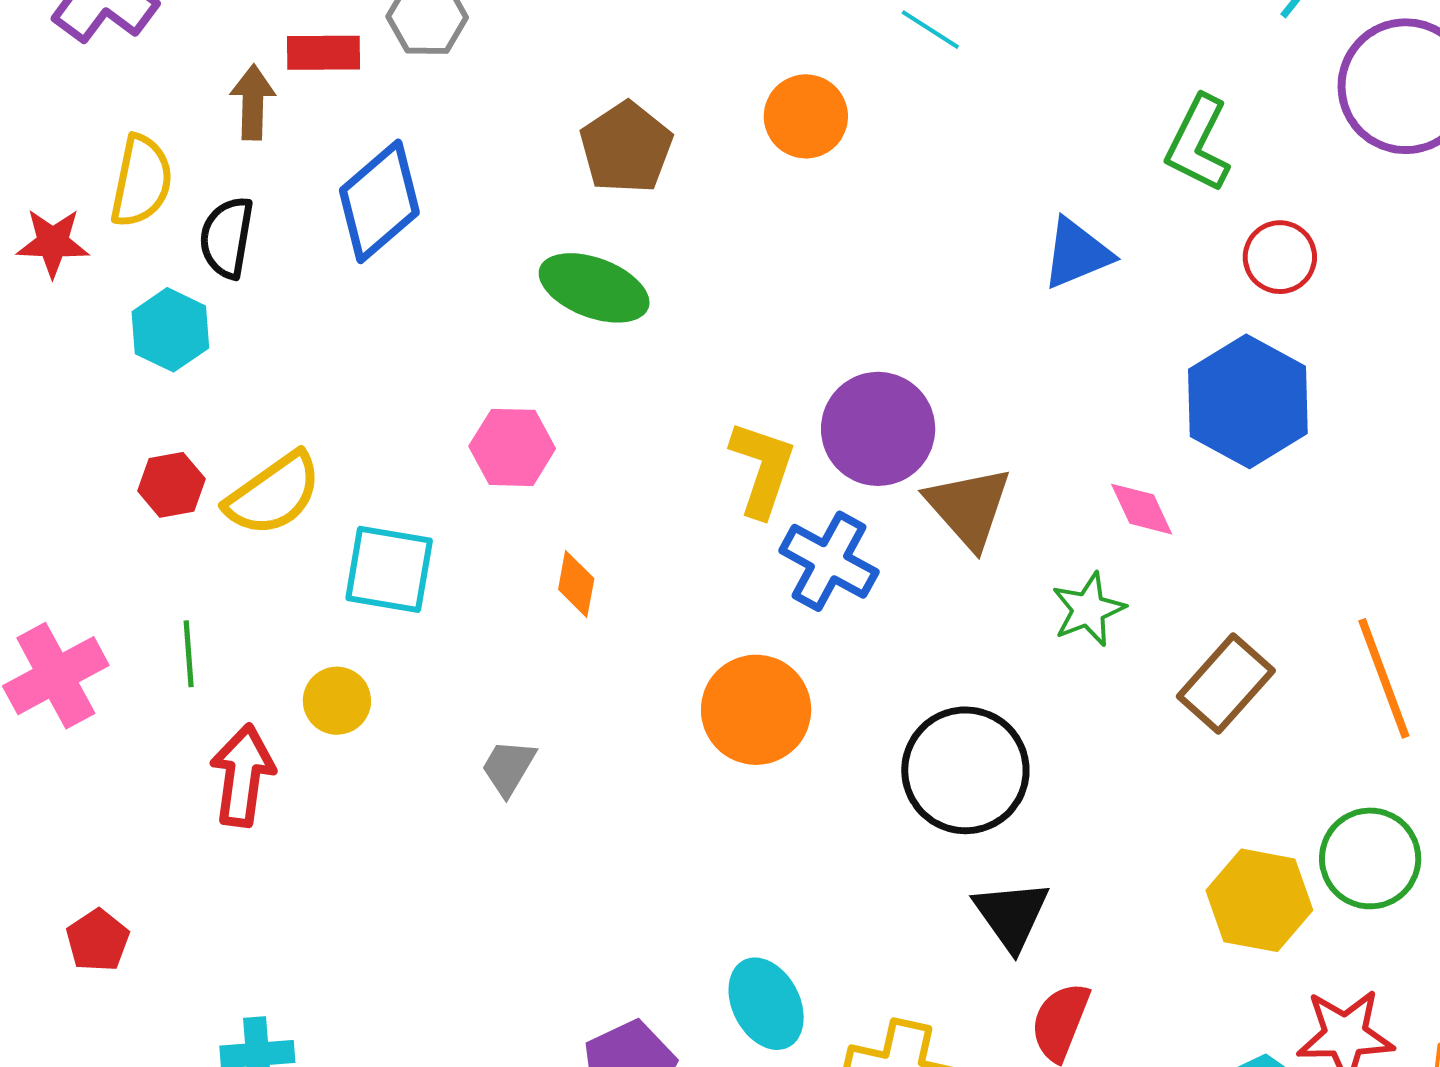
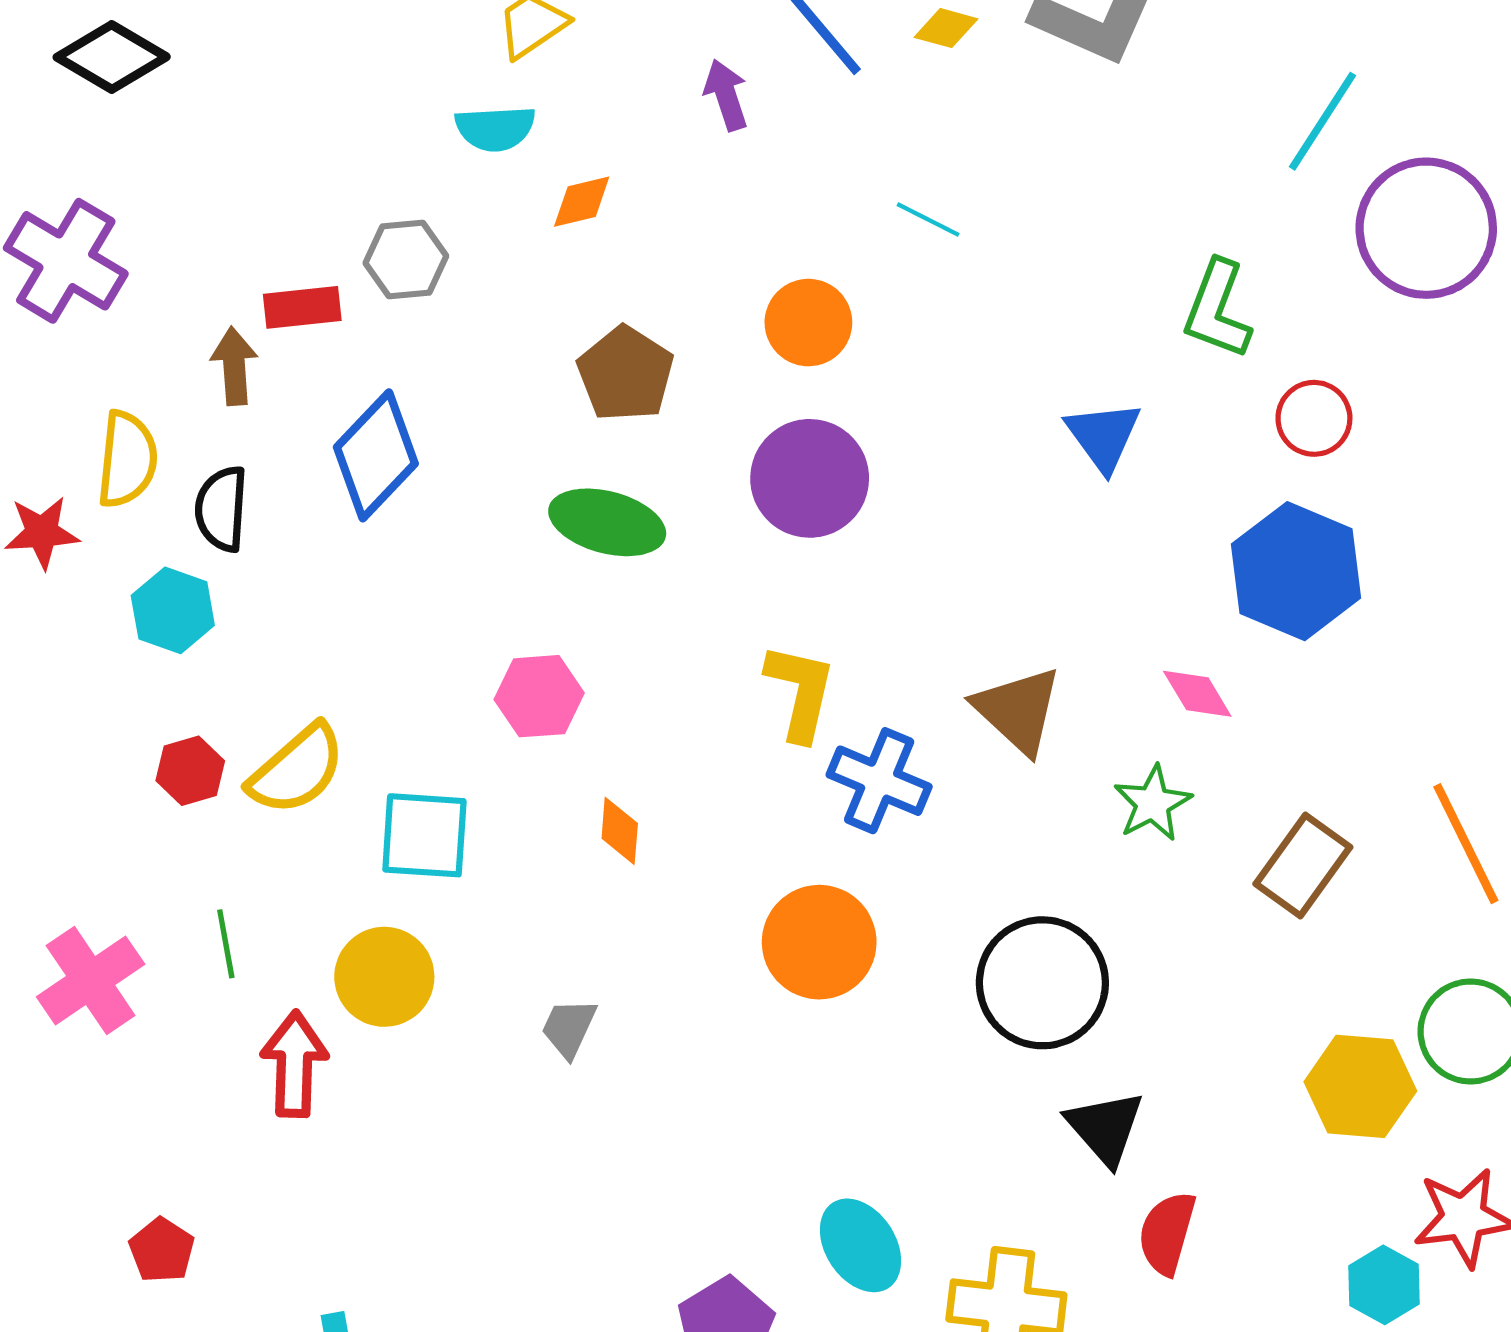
blue triangle: (1077, 254) -> (1103, 436), turned -38
purple circle: (878, 429) -> (810, 478), moved
yellow circle: (337, 701) -> (384, 977), size x1.4

